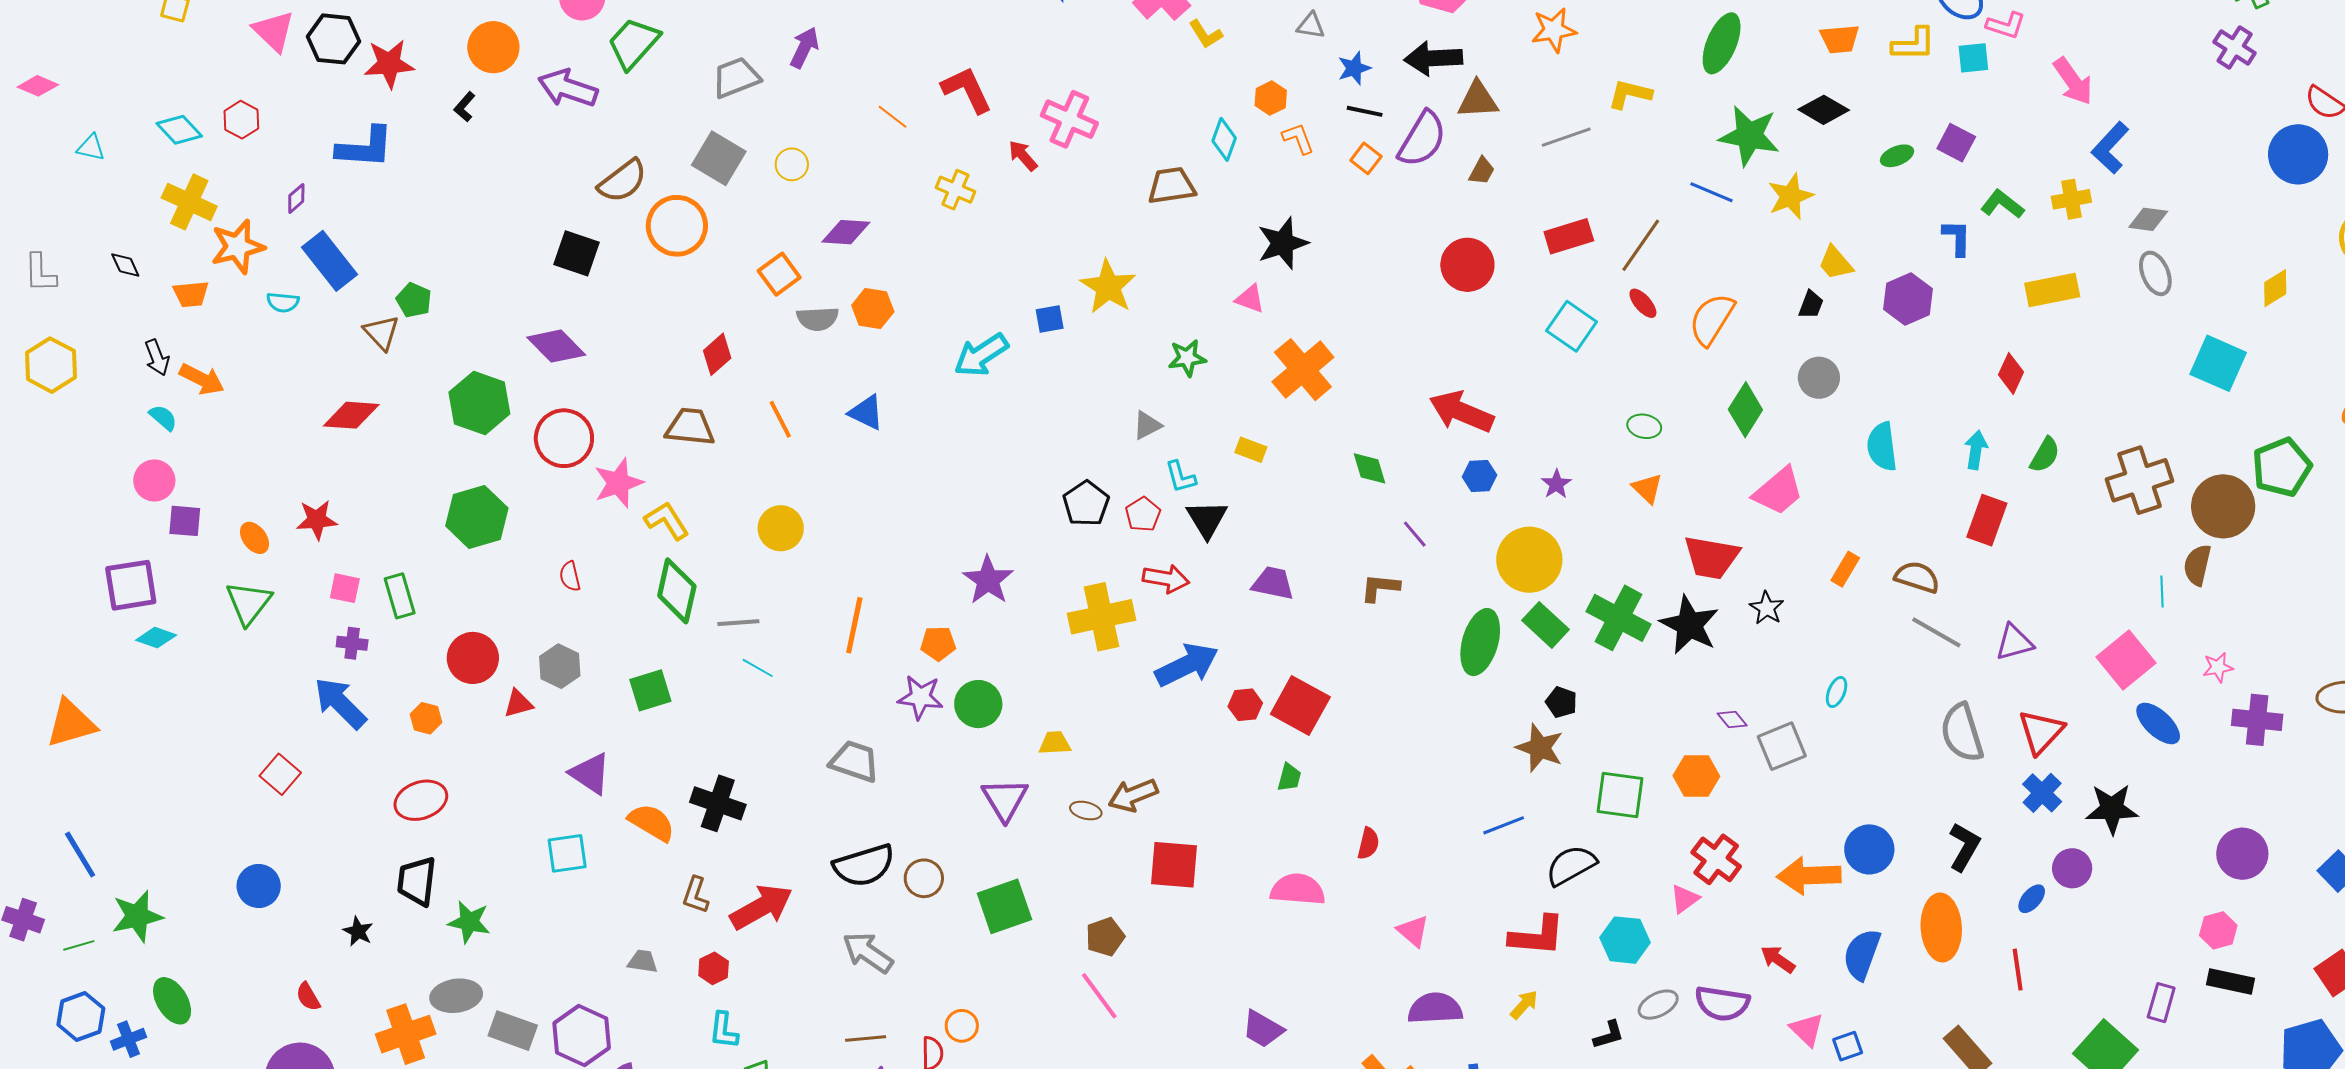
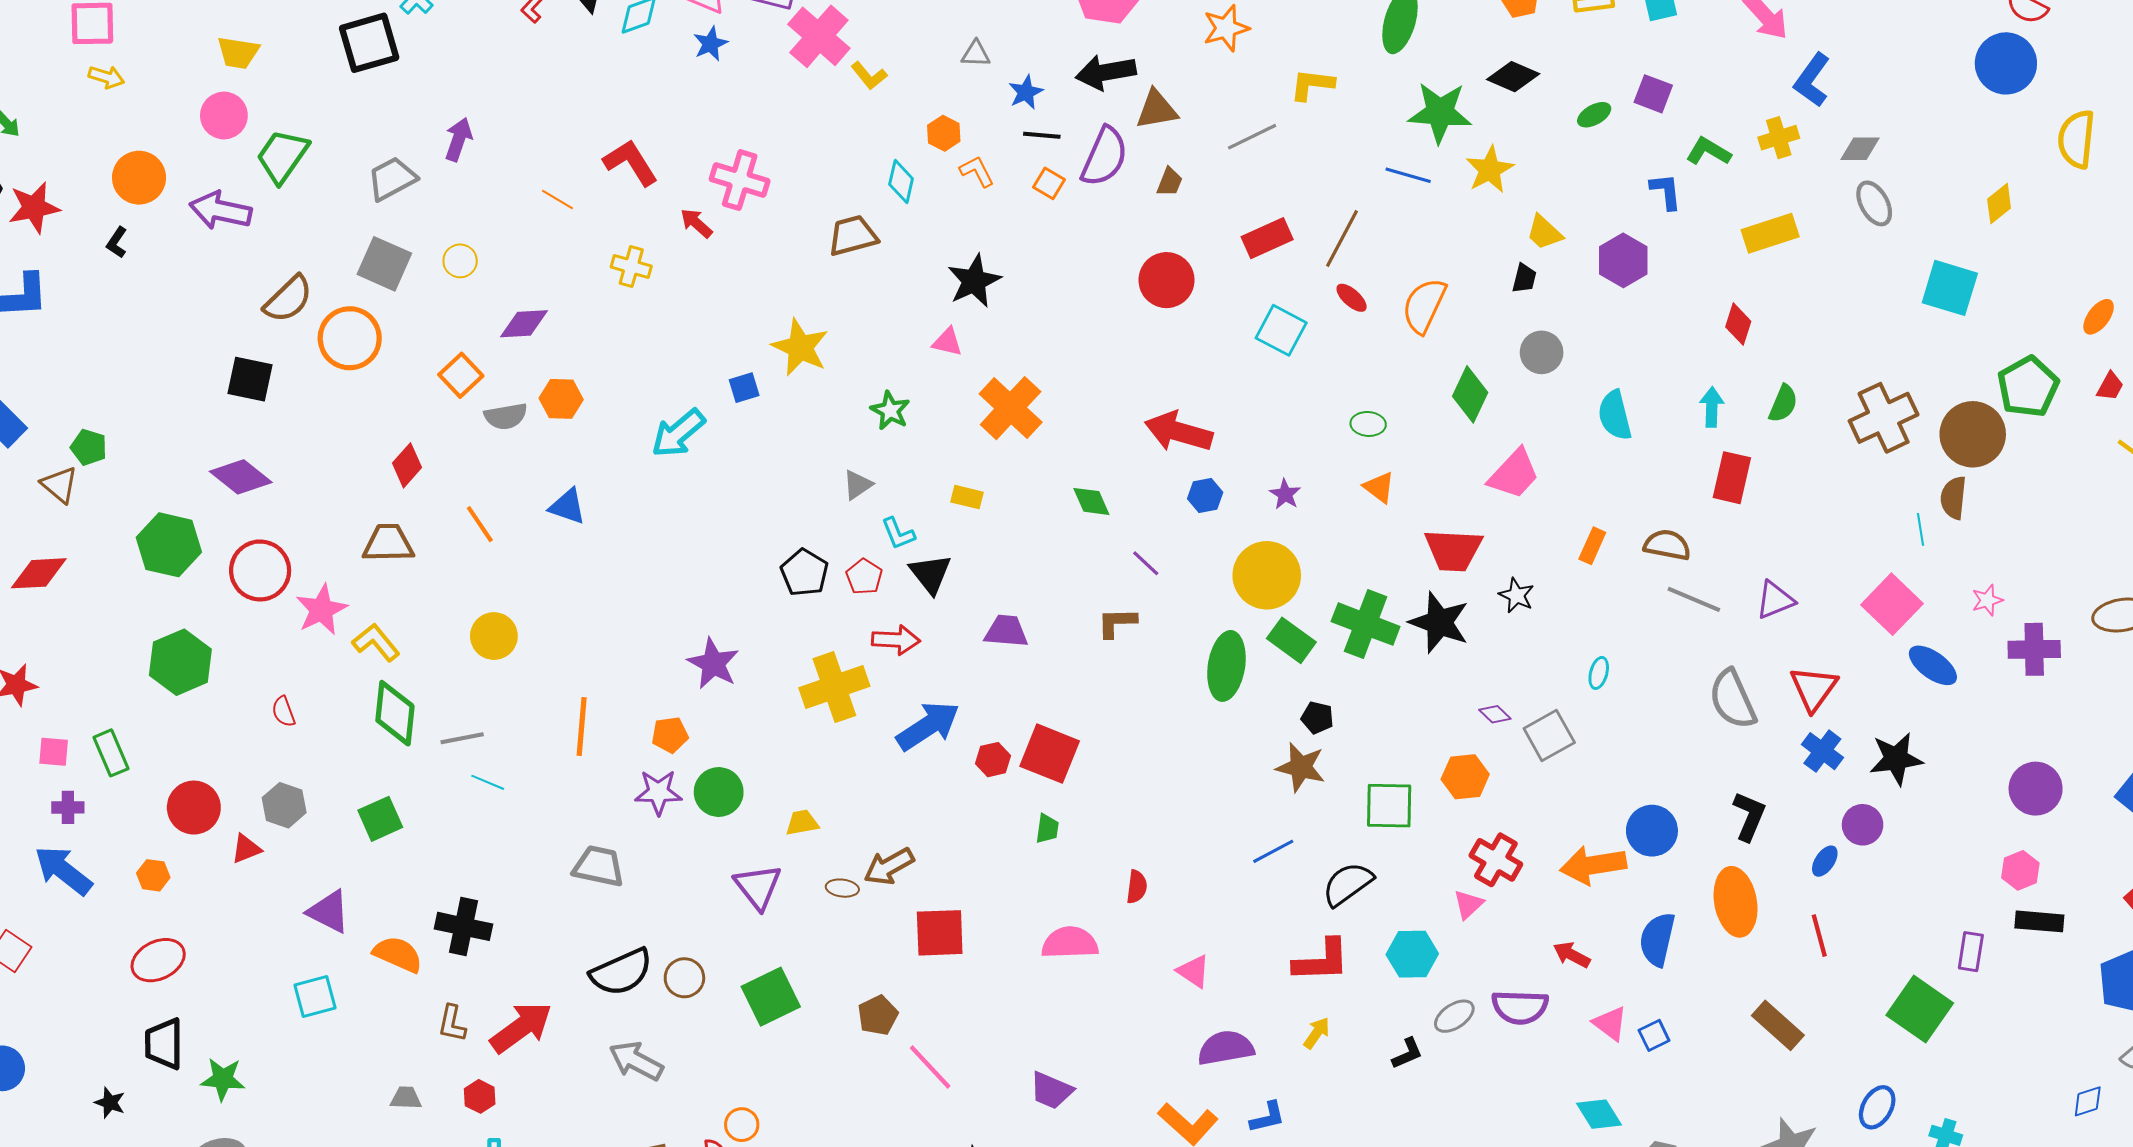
green star: (1187, 358) -> (890, 411), turned -30
pink line: (1099, 996) -> (930, 1067), moved

